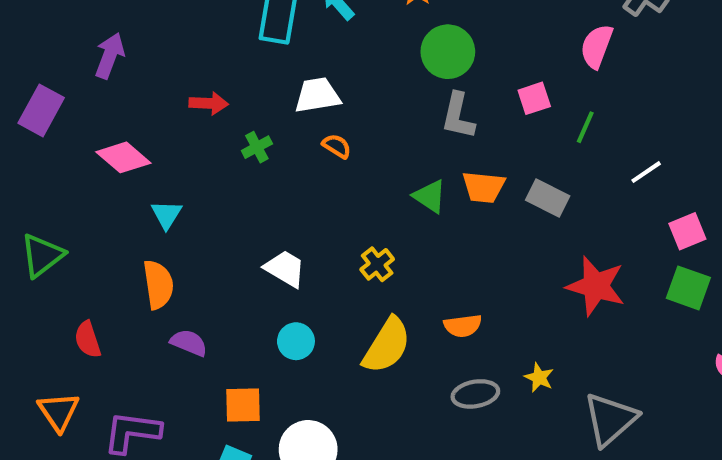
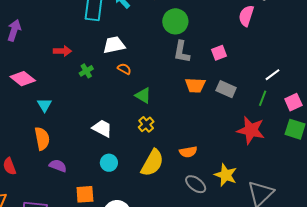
pink square: (534, 98) -> (219, 53), moved
green line: (585, 127) -> (263, 98), moved
green triangle: (430, 196) -> (143, 95), moved
yellow star: (539, 378) -> (226, 175), size x1.6
gray ellipse: (475, 394) -> (196, 184), turned 50

